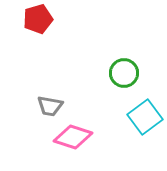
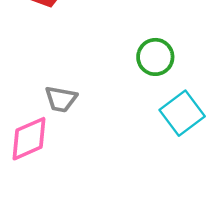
pink diamond: (73, 137) -> (29, 139), moved, turned -42

